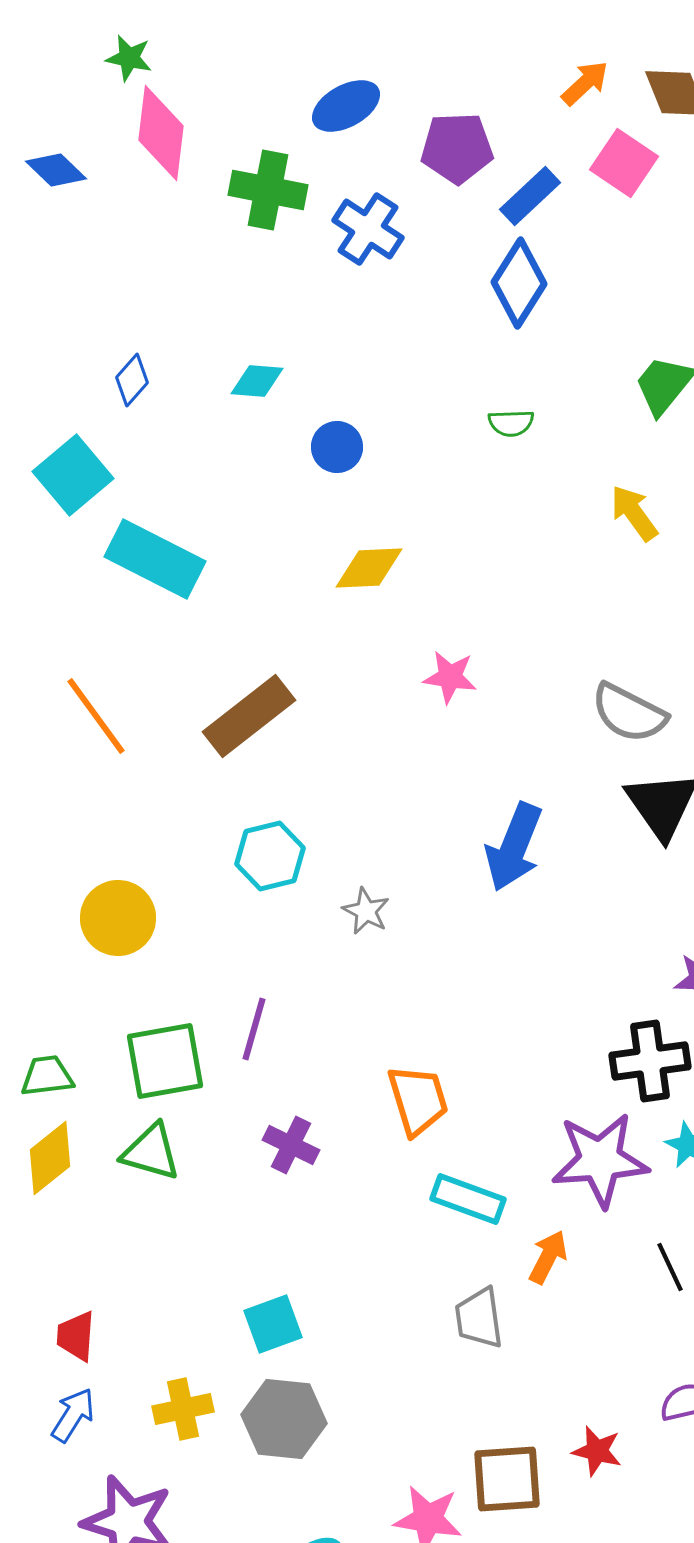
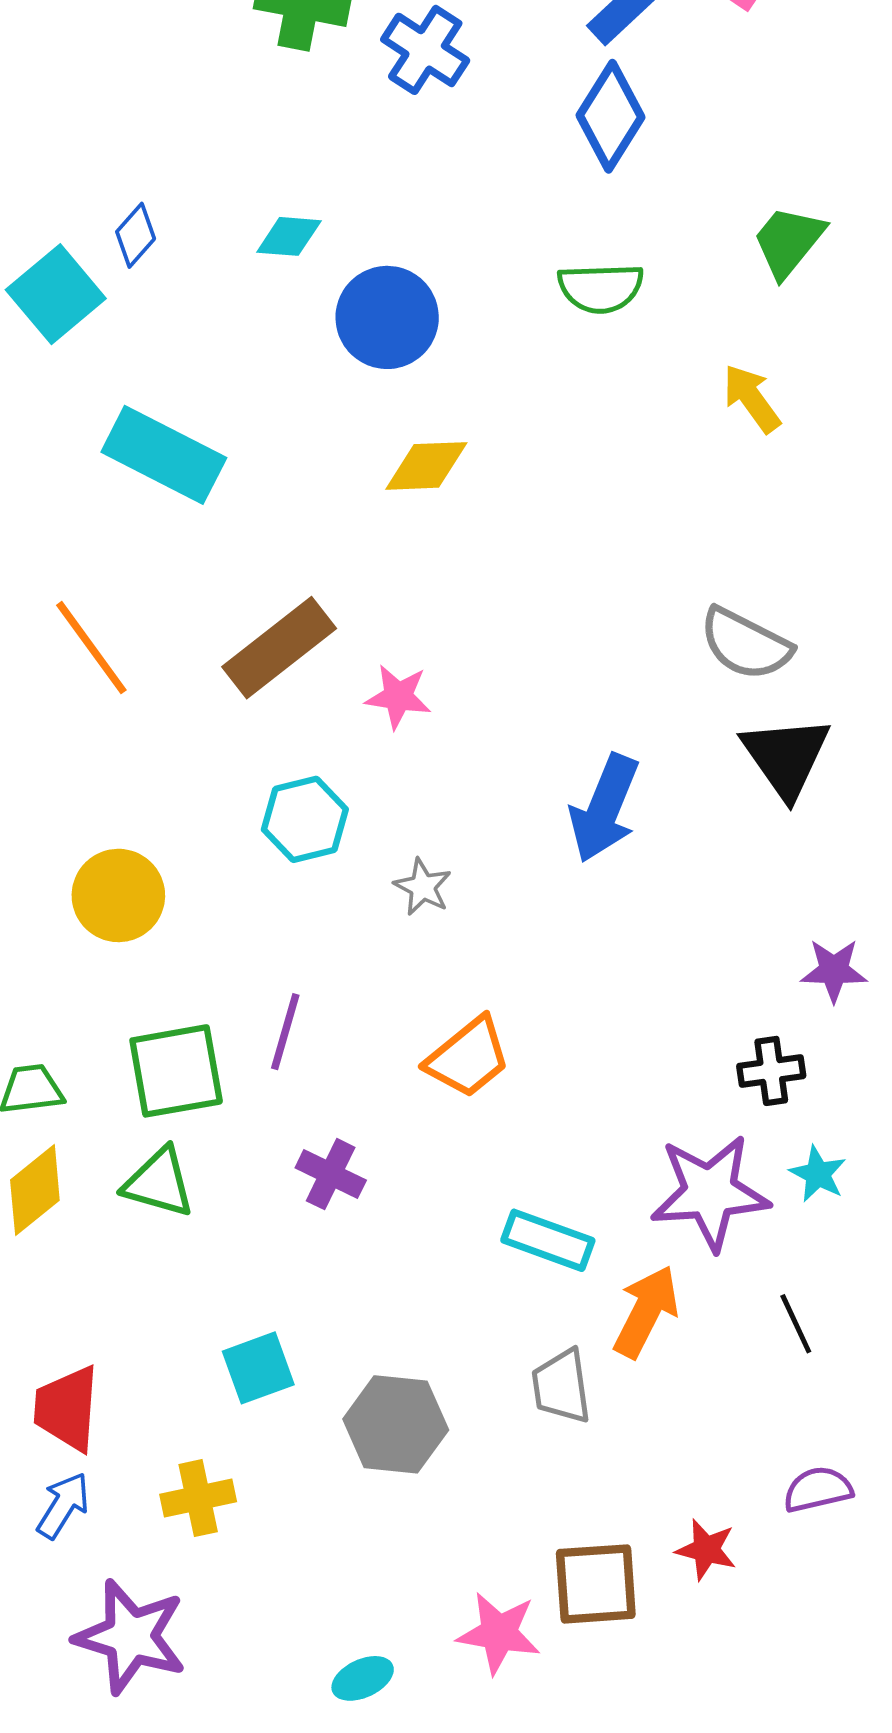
green semicircle: (511, 423) -> (601, 288), size x1.5
blue circle: (337, 447) -> (387, 317), size x1.6
cyan square: (73, 475) -> (56, 294), moved
pink star: (450, 677) -> (398, 697), moved
black cross: (650, 1061) -> (771, 1071), size x0.7
orange trapezoid: (418, 1100) -> (468, 1057), moved, turned 68
orange arrow: (548, 1257) -> (646, 1311), size x1.4
cyan square: (273, 1324) -> (258, 1368), moved
red trapezoid: (76, 1336) -> (67, 1408), size x1.4
gray hexagon: (284, 1419) -> (396, 1424), moved

